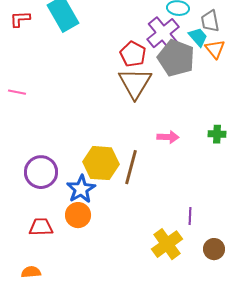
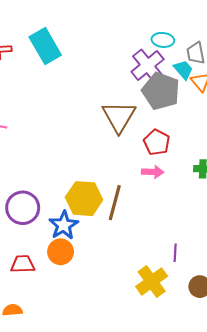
red pentagon: (133, 54) -> (157, 142), moved

